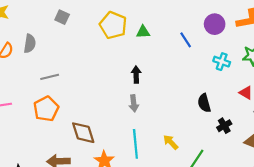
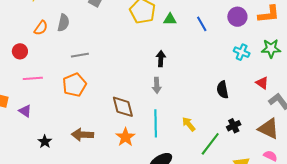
blue line: (186, 40) -> (202, 24), moved
black cross: (224, 126) -> (234, 126), moved
brown diamond: (83, 133) -> (123, 107), moved

